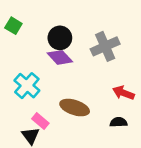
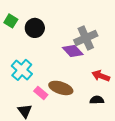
black circle: (60, 38) -> (35, 28), moved
purple diamond: (60, 57) -> (73, 51), moved
pink rectangle: (40, 121) -> (41, 93), moved

